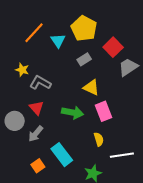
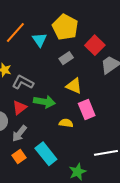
red triangle: (36, 108) -> (20, 107), turned 35
green arrow: (73, 112) -> (44, 102), moved
yellow semicircle: (99, 139) -> (66, 123), moved, turned -64
orange square: (38, 166) -> (19, 157), moved

